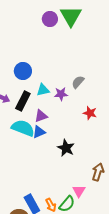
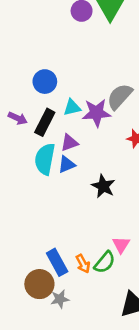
gray semicircle: (78, 82) -> (120, 96), size x1.5
purple star: (61, 94) -> (97, 113), size x1.5
cyan semicircle: (23, 128) -> (45, 159), turned -100

